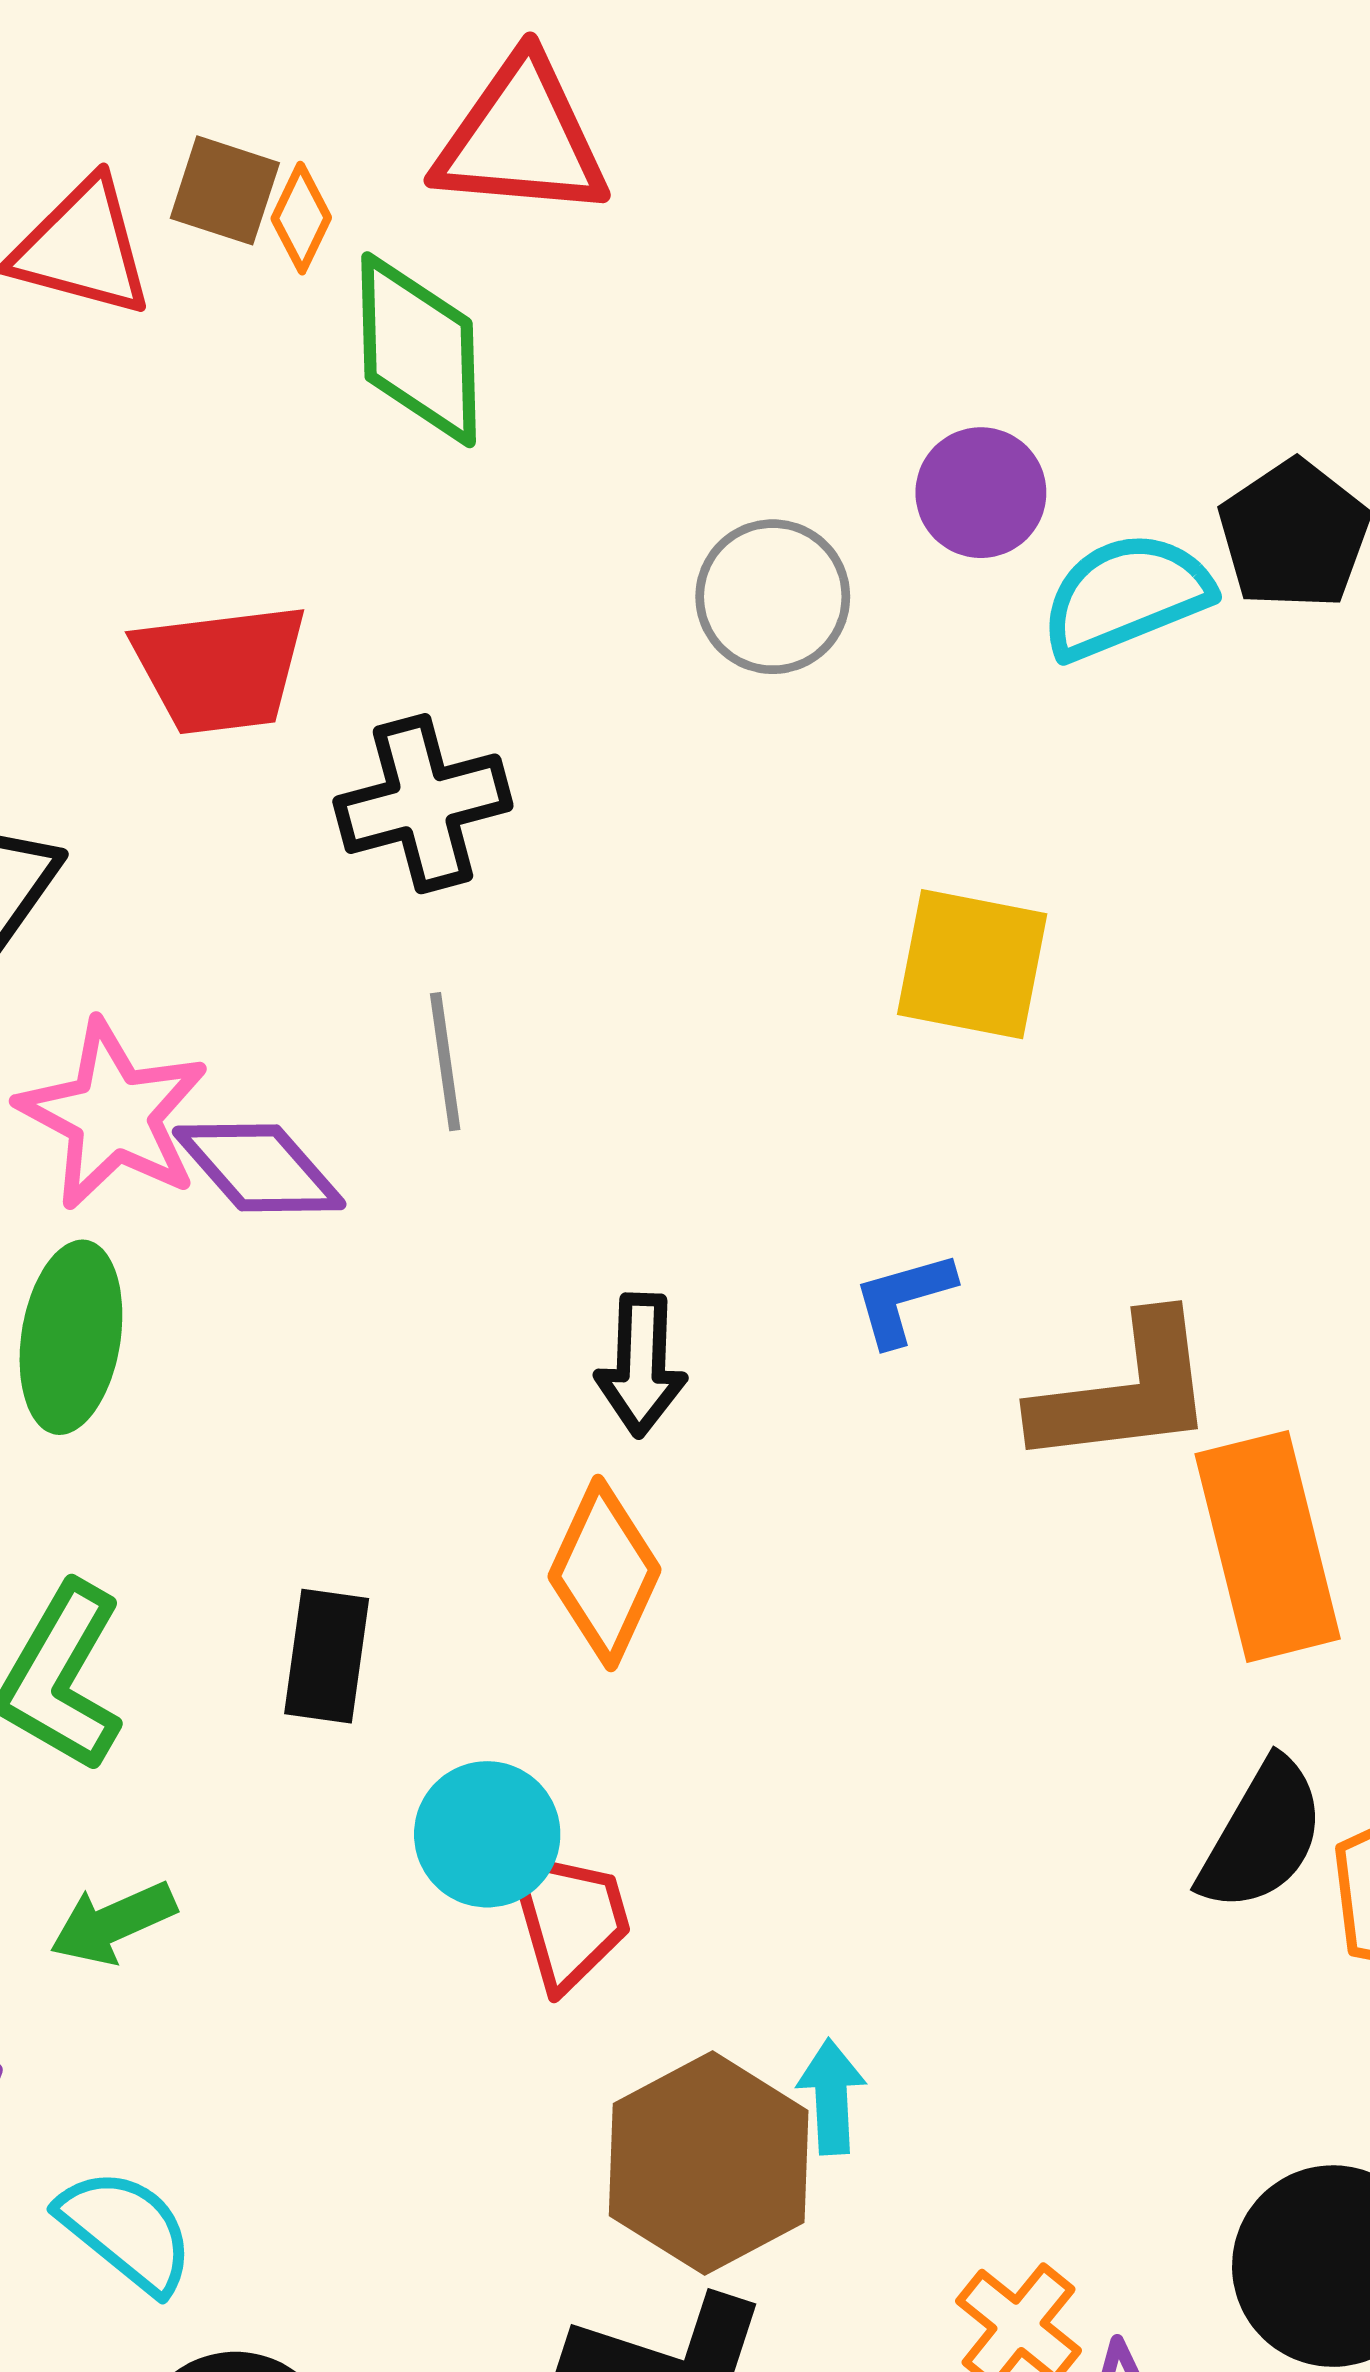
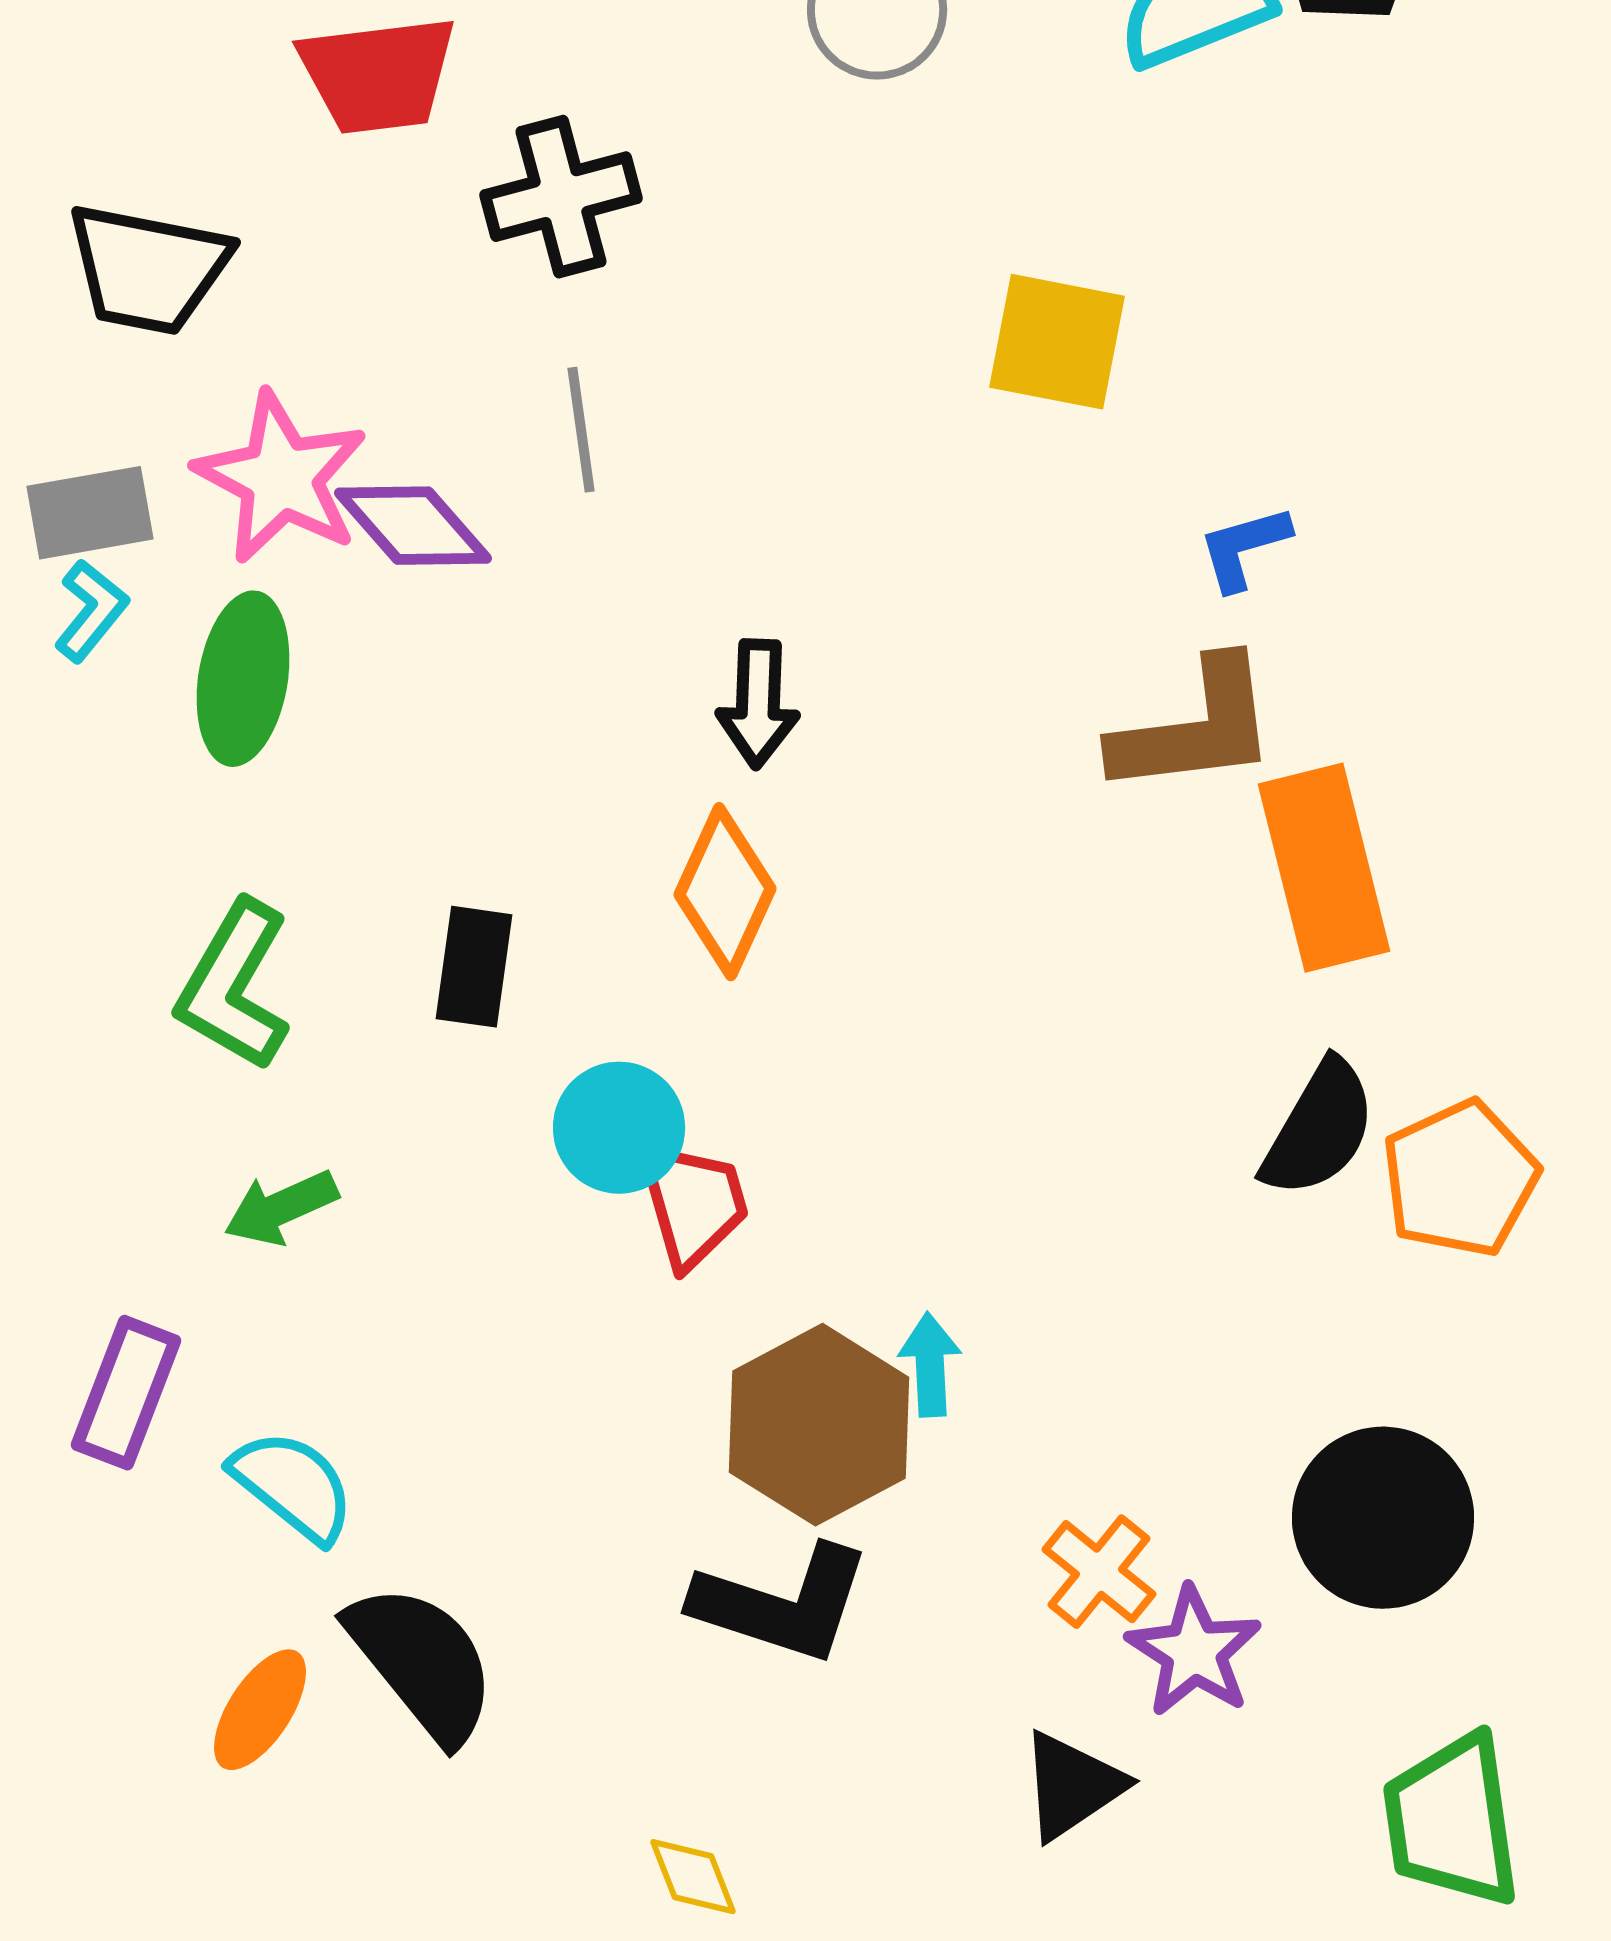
blue L-shape: (903, 1299) -> (1244, 548), moved

